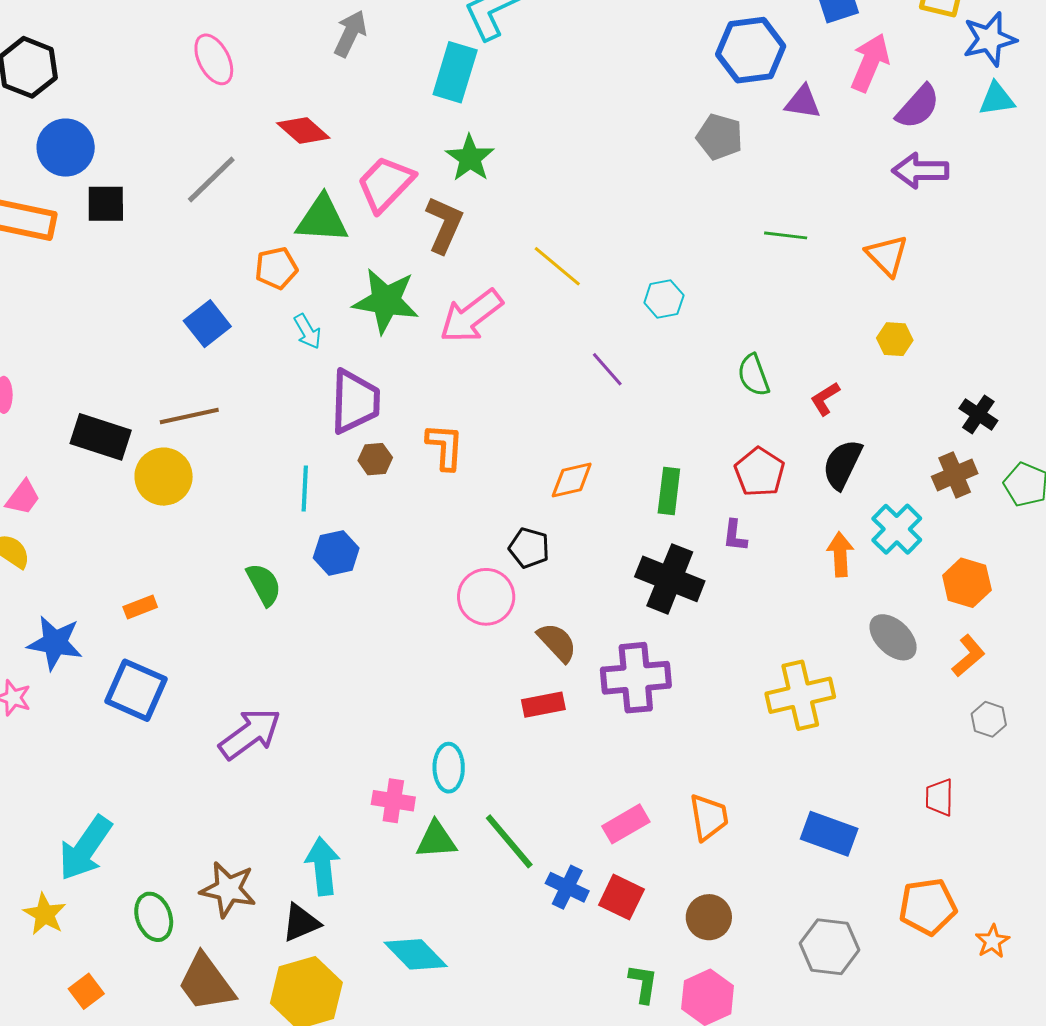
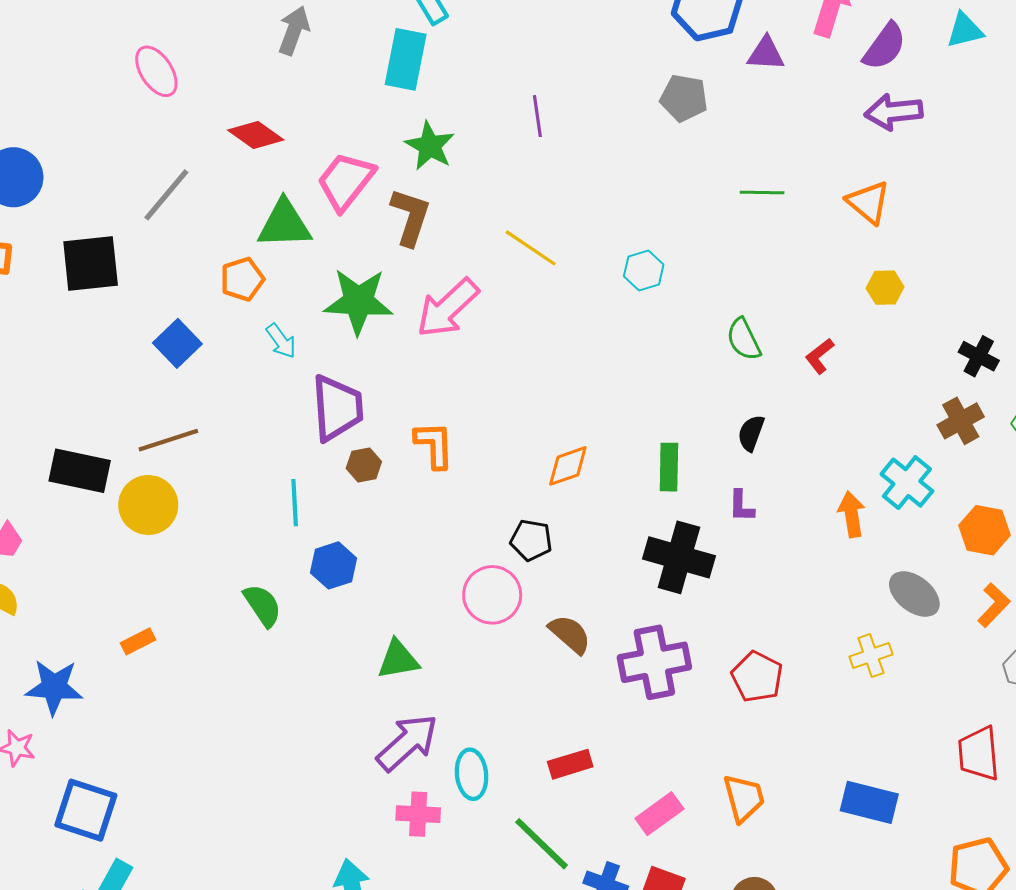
black square: (106, 204) -> (91, 263), moved, size x1.4
purple line: (607, 369) -> (537, 116), moved, turned 39
black semicircle: (842, 464) -> (751, 433), moved, size x0.7
red pentagon: (760, 472) -> (757, 677), moved
blue square: (136, 690) -> (86, 810), moved
yellow cross: (800, 695) -> (871, 655), moved, size x0.6
red rectangle: (543, 705) -> (570, 764), moved
purple arrow: (250, 734) -> (407, 743), moved
red trapezoid: (939, 797) -> (979, 754), size x1.4
green triangle: (436, 840) -> (398, 659), moved

